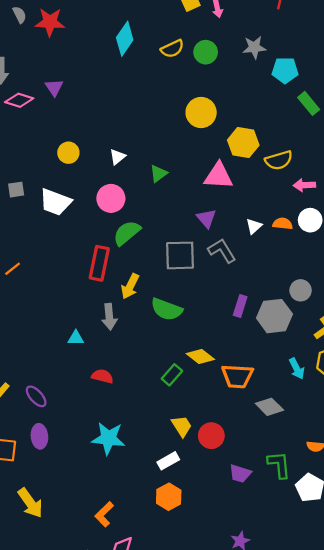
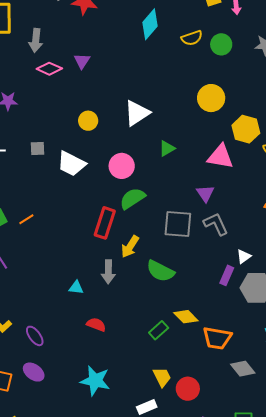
white triangle: (117, 157) -> (137, 113), moved, size x1.8
white triangle: (254, 226) -> (244, 256), moved
purple ellipse: (39, 436) -> (34, 372), turned -55

